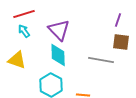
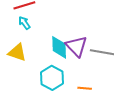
purple triangle: (59, 30) -> (77, 46), moved

